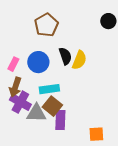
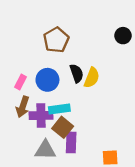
purple cross: (20, 102) -> (41, 115), moved, turned -30
gray triangle: (36, 113) -> (45, 150), moved

